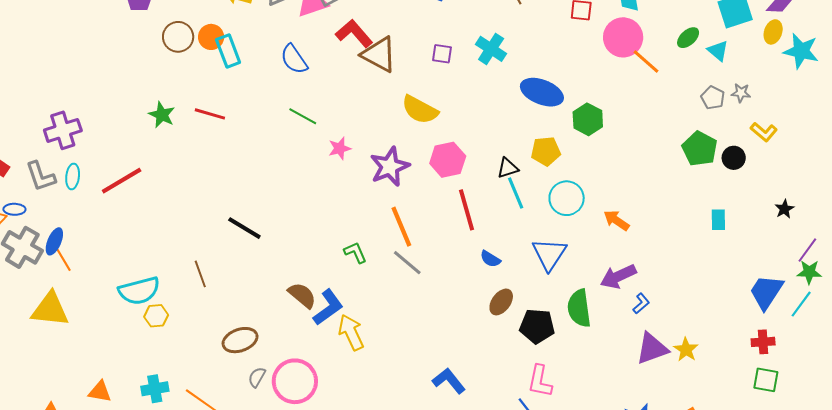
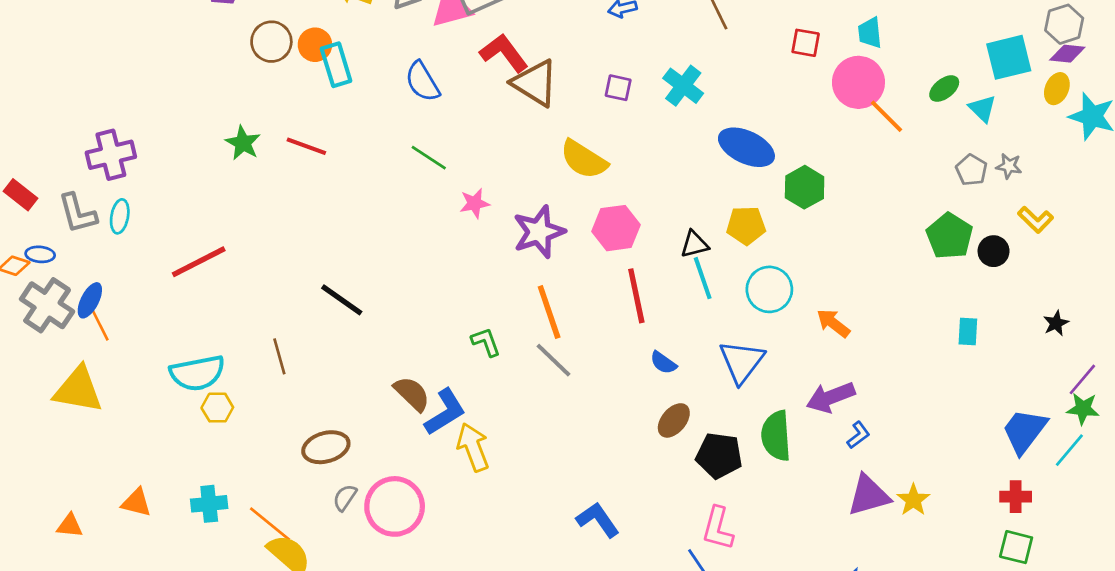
red line: (122, 181) -> (199, 262), moved

